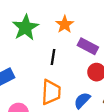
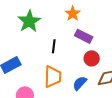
orange star: (65, 24) -> (73, 14), moved

